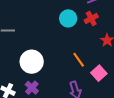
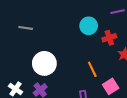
red cross: (91, 18) -> (109, 38), moved

